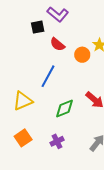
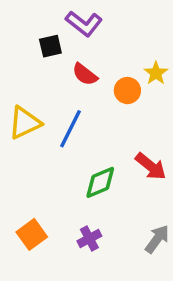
yellow triangle: (23, 101) -> (25, 123), moved

